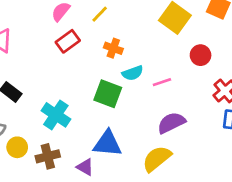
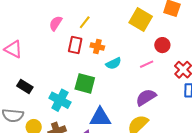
red rectangle: (68, 41) -> (75, 45), moved, turned -36
pink line: (162, 82) -> (147, 64), moved
green square: (108, 94) -> (85, 83), moved

